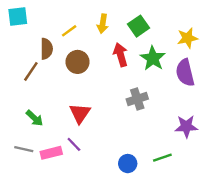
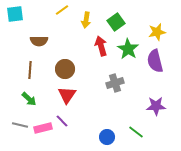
yellow line: (69, 31) -> (62, 10), moved
brown semicircle: (46, 49) -> (39, 41), turned 90
brown circle: (78, 62) -> (65, 69), moved
brown line: (31, 71) -> (30, 70), moved, turned -30
green line: (162, 158) -> (136, 132), turned 56

